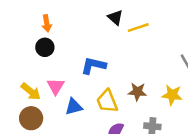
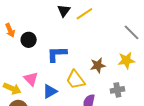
black triangle: (115, 17) -> (64, 11), turned 40
black circle: (45, 47) -> (29, 40), moved

